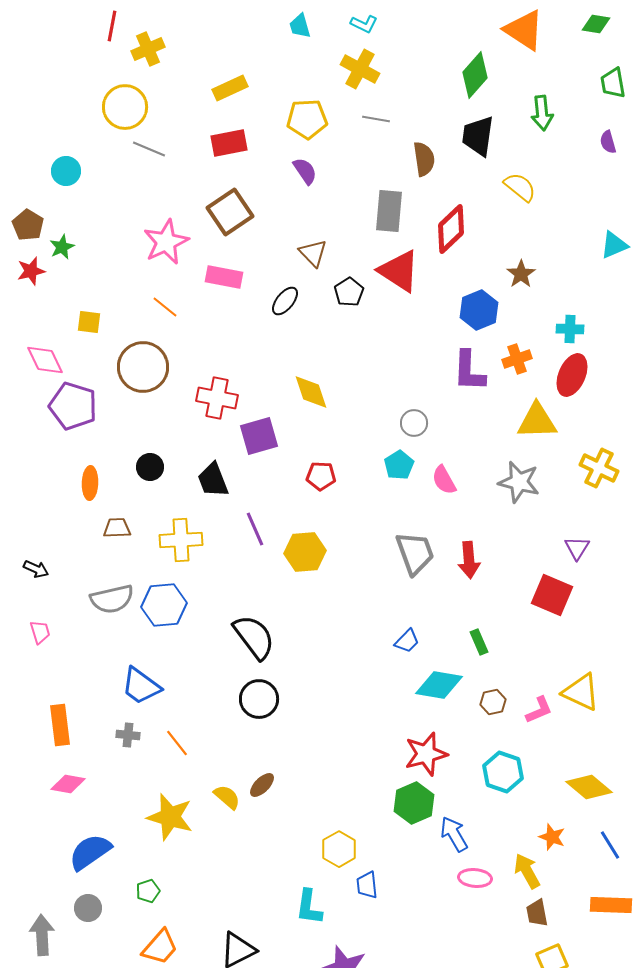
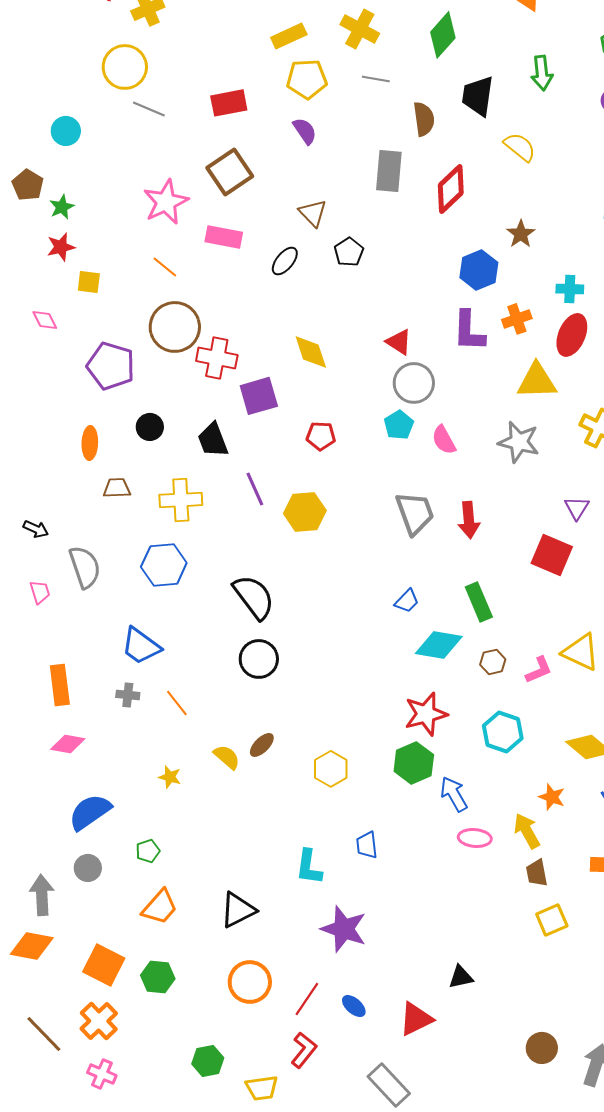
green diamond: (475, 75) -> (443, 35), moved
yellow rectangle: (230, 88) -> (289, 36), moved
red star: (31, 271) -> (61, 247), moved
red triangle: (399, 271) -> (399, 342), moved, size x0.6
pink diamond: (45, 360) -> (45, 320), size x0.7
brown circle: (143, 367) -> (175, 327), moved
purple pentagon: (73, 406) -> (111, 366), moved
gray circle: (414, 423) -> (414, 383), size x1.5
gray semicircle: (112, 599) -> (85, 567), moved, turned -96
green rectangle: (479, 642) -> (479, 602), size x1.5
yellow star: (170, 817) -> (170, 777), size x0.5
yellow hexagon: (339, 849) -> (331, 769), moved

